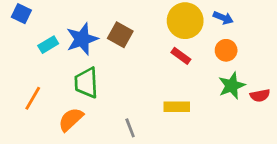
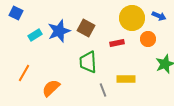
orange circle: (226, 50) -> (148, 39), moved
red rectangle: (181, 56) -> (117, 43), moved, turned -48
green trapezoid: (86, 83) -> (88, 62), moved
gray line: (130, 128) -> (103, 90), moved

